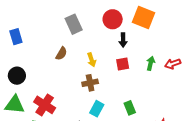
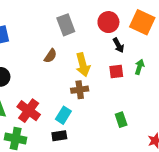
black arrow: (123, 40) -> (118, 45), turned -32
yellow arrow: (92, 60) -> (83, 65), size x1.5
green arrow: (151, 63) -> (139, 67), moved
cyan rectangle: (97, 109) -> (63, 115), moved

